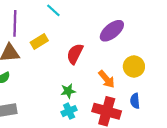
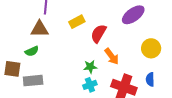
yellow rectangle: (39, 42) -> (77, 22), moved
orange arrow: (107, 79) -> (112, 56), moved

